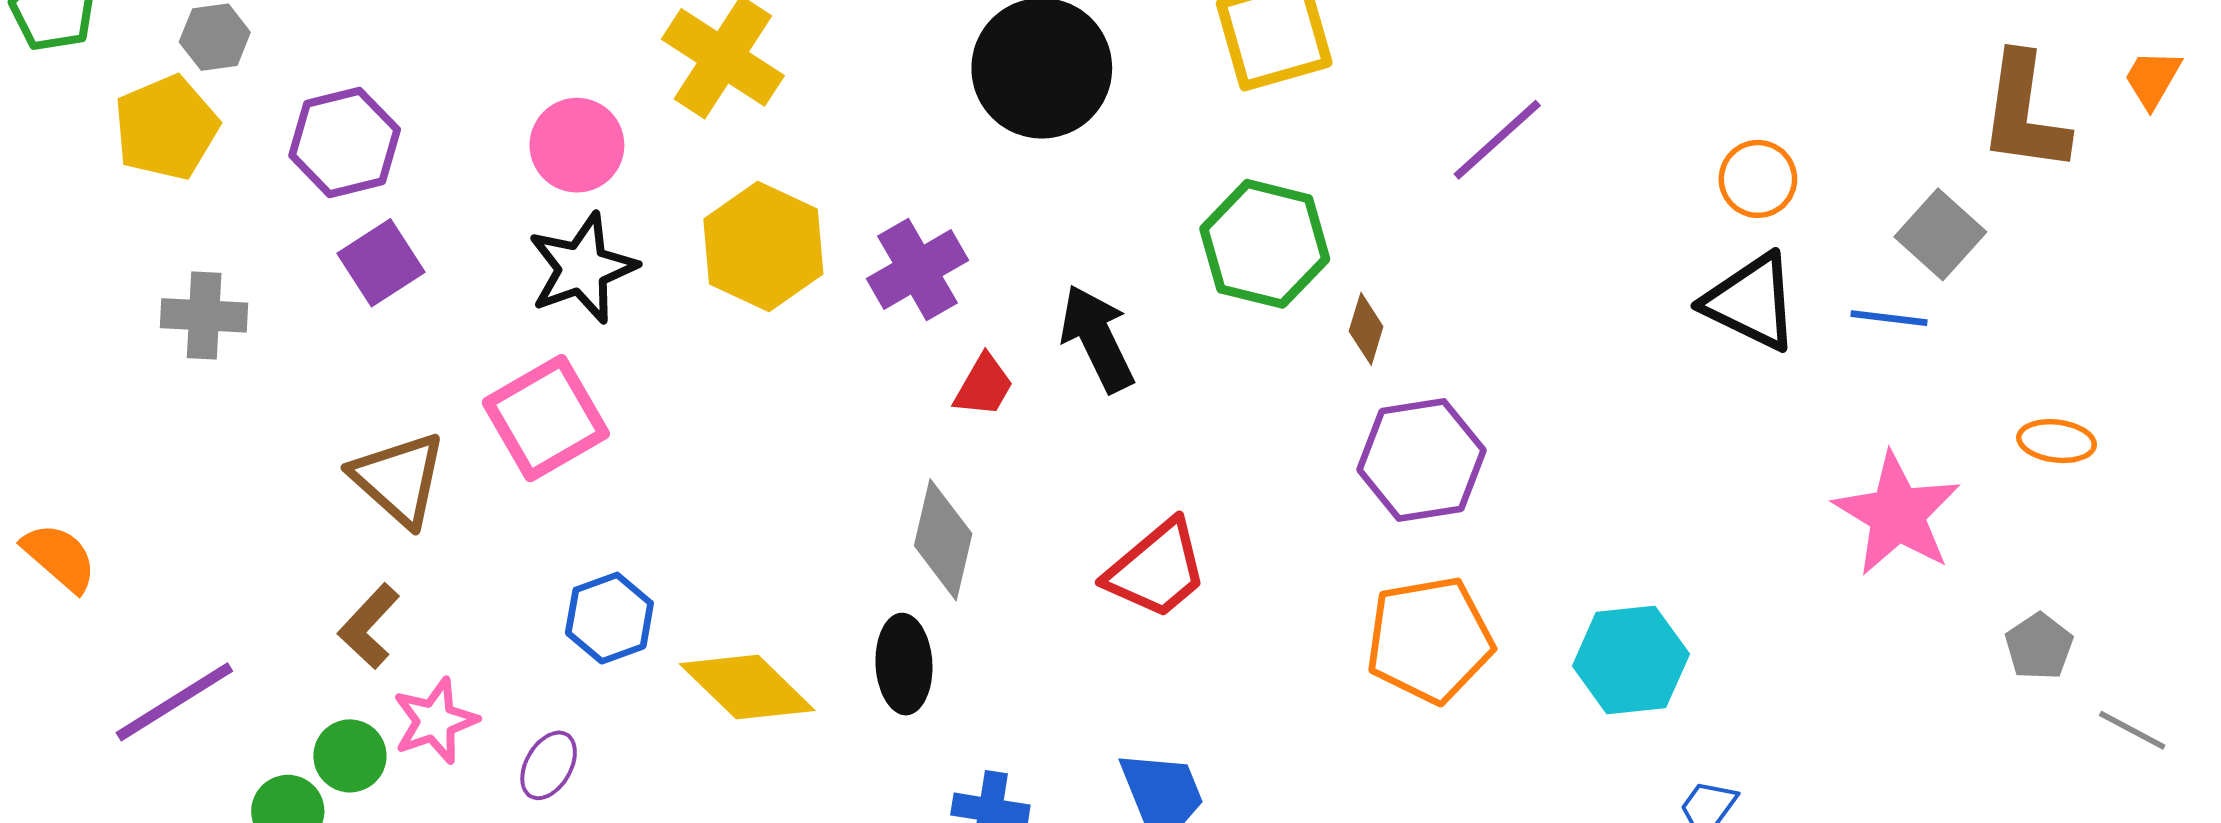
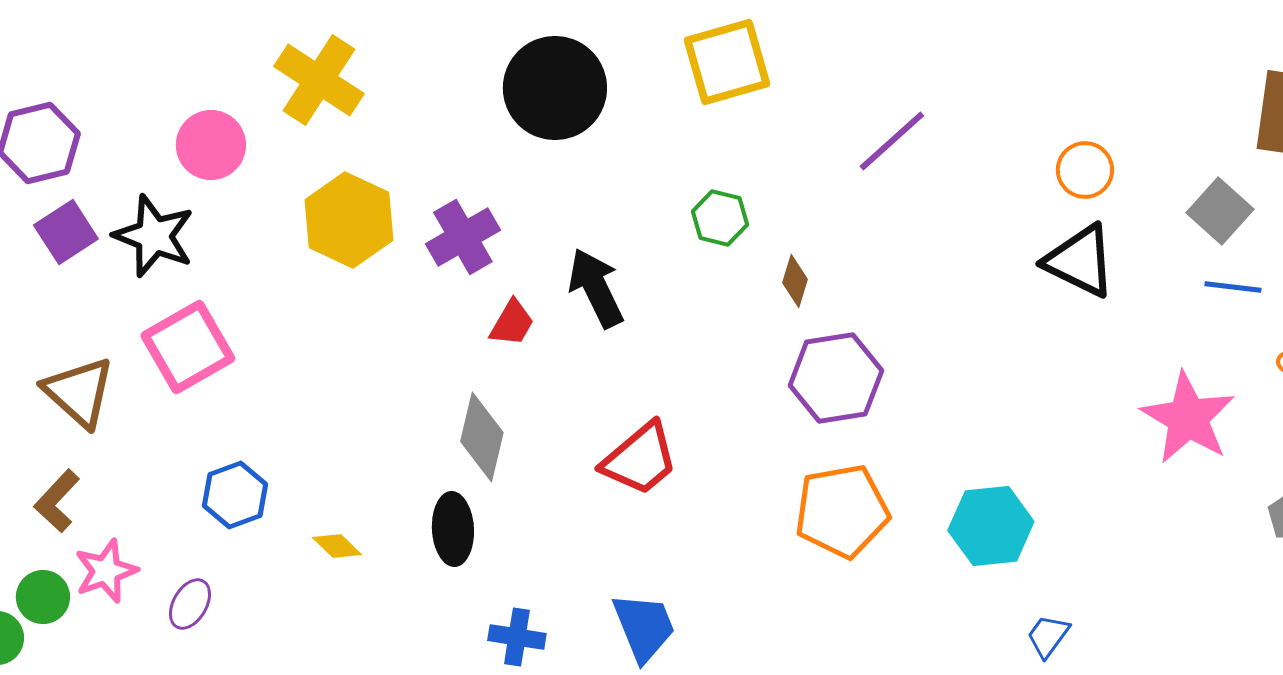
green hexagon: (1265, 244) -> (720, 218), size x0.6
black star: (582, 268) -> (154, 236), moved, turned -30
blue line: (1889, 318) -> (1233, 287), moved
yellow diamond: (747, 687) -> (337, 546), size x0.5

